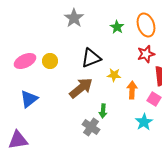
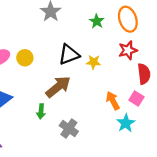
yellow star: (114, 75) -> (94, 62), moved
orange arrow: (132, 90) -> (113, 101), moved, turned -30
green arrow: (103, 111) -> (41, 111), moved

